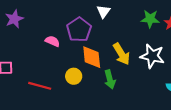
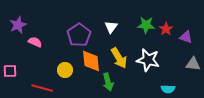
white triangle: (103, 11) -> (111, 27), moved
pink semicircle: (52, 41) -> (35, 42), moved
yellow circle: (74, 76) -> (65, 70), moved

